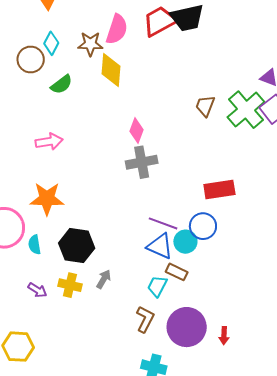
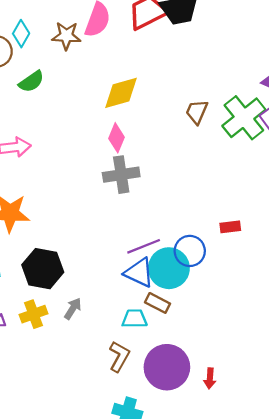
yellow diamond: (111, 70) -> (121, 93), moved, turned 68
red rectangle: (219, 189) -> (230, 227), moved, size x0.6
purple line: (163, 223) -> (144, 246), turned -44
cyan circle: (185, 242) -> (169, 268), size x1.5
yellow cross: (70, 285) -> (34, 314), turned -35
cyan trapezoid: (157, 286) -> (134, 319), turned 60

